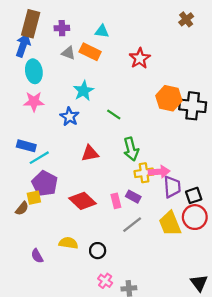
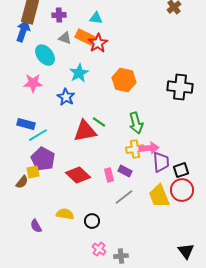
red star: (140, 58) -> (98, 43), moved
cyan ellipse: (34, 71) -> (45, 55), moved, turned -30
orange hexagon: (169, 98) -> (124, 80), moved
green line: (114, 114) -> (99, 122), moved
green arrow: (131, 149) -> (136, 123), moved
red triangle: (90, 153) -> (85, 131), size x1.4

